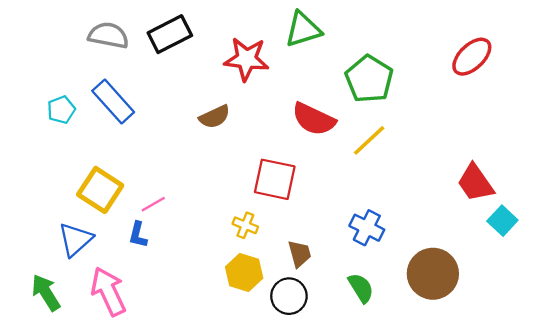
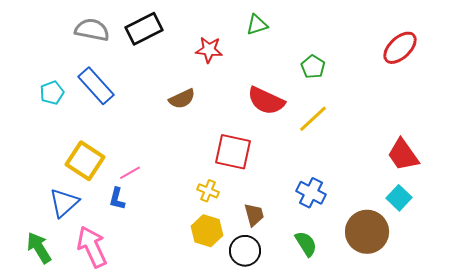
green triangle: (303, 29) -> (257, 25), size x0.7
red star: (246, 59) -> (209, 50), size x0.7
green pentagon: (369, 79) -> (313, 67), size x0.6
cyan square: (502, 221) -> (399, 198), moved

